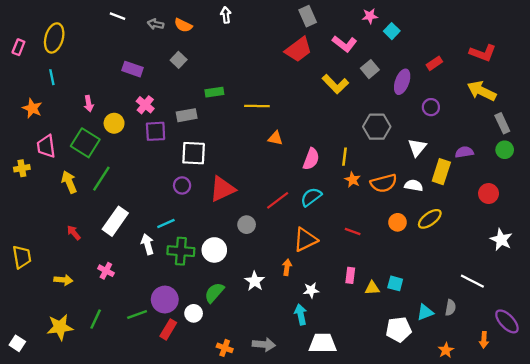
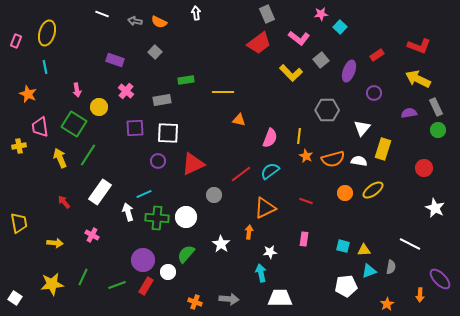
purple square: (156, 131) -> (135, 128), moved
purple semicircle: (464, 152) -> (409, 113), moved
yellow triangle: (372, 288) -> (364, 250), moved
green line: (137, 315) -> (117, 285), moved

